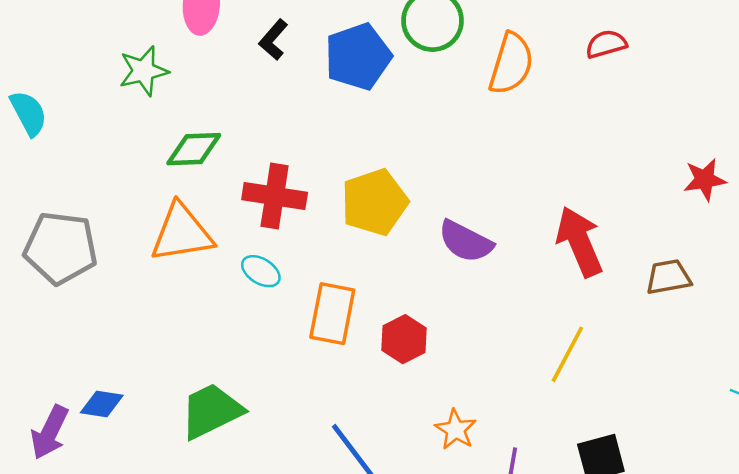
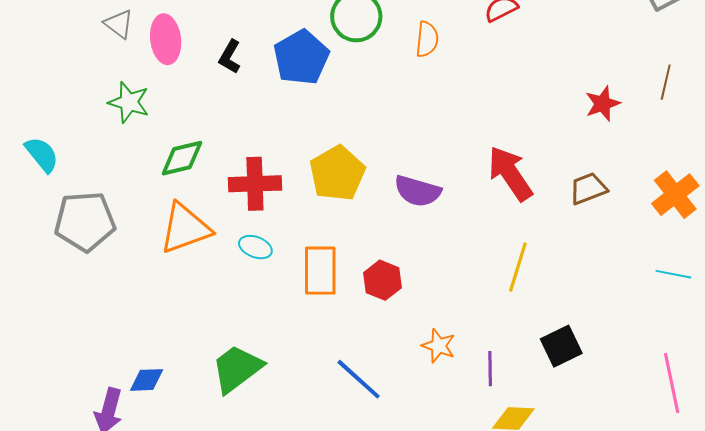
orange semicircle: (511, 64) -> (427, 39), size x0.7
green star: (144, 71) -> (129, 102), turned -30
gray pentagon: (61, 248) -> (85, 221), moved

